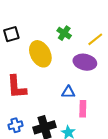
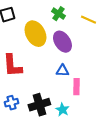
yellow line: (95, 39) -> (88, 20), turned 63
purple ellipse: (85, 62) -> (62, 42), moved, turned 45

